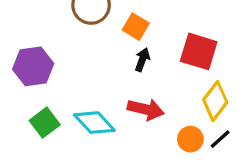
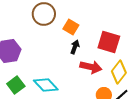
red arrow: (146, 109) -> (91, 67), moved

